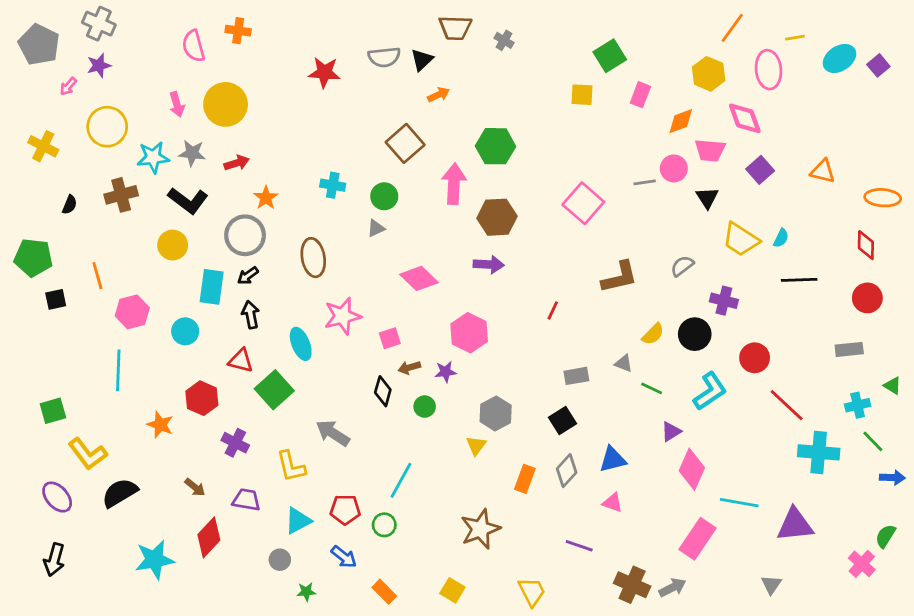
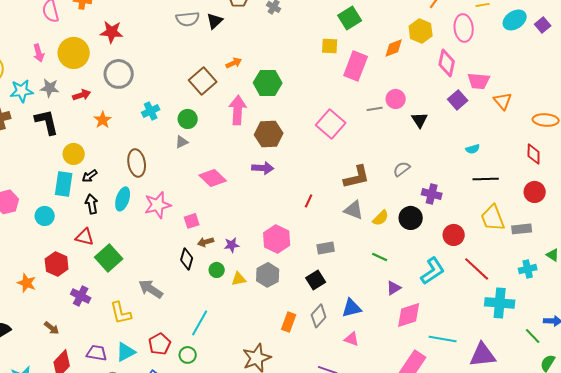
red star: (324, 72) -> (112, 32), moved
orange arrow: (439, 95) -> (234, 63), moved
pink rectangle: (640, 95) -> (356, 66), moved, size x1.6
pink diamond: (745, 118) -> (447, 63), turned 32
orange diamond: (681, 121) -> (394, 48), moved
pink trapezoid: (710, 150) -> (479, 81), moved
orange triangle: (823, 171) -> (503, 101), turned 36
cyan cross: (333, 185) -> (151, 111), turned -36
black L-shape: (188, 200) -> (47, 122), turned -140
gray circle: (245, 235) -> (119, 74), moved
cyan semicircle: (781, 238) -> (473, 149), turned 48
yellow trapezoid: (741, 239) -> (493, 218), moved, turned 36
yellow circle: (173, 245) -> (74, 154), moved
pink hexagon: (469, 333) -> (277, 239), moved
cyan ellipse: (301, 344) -> (123, 199), moved, turned 40
gray triangle: (624, 363) -> (354, 210), moved, size x1.5
cyan L-shape: (710, 391) -> (433, 271), moved
green line: (873, 441) -> (533, 336), moved
yellow triangle: (476, 446) -> (239, 279), moved, turned 42
pink diamond: (692, 469) -> (409, 315), turned 48
purple trapezoid: (246, 500) -> (97, 353), moved
red pentagon: (345, 510) -> (160, 344), turned -30

